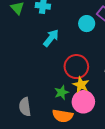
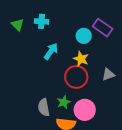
yellow star: (81, 85) -> (81, 59), moved
gray semicircle: (25, 107) -> (44, 107), moved

